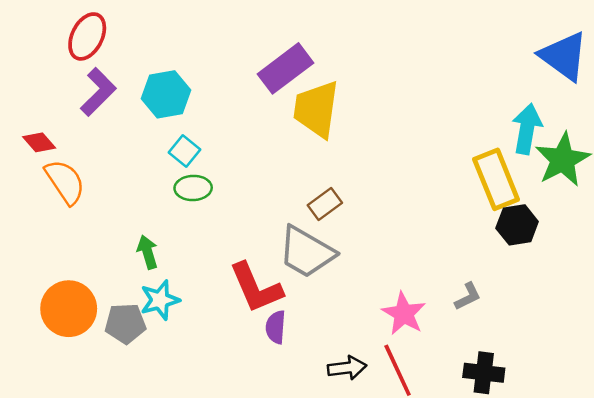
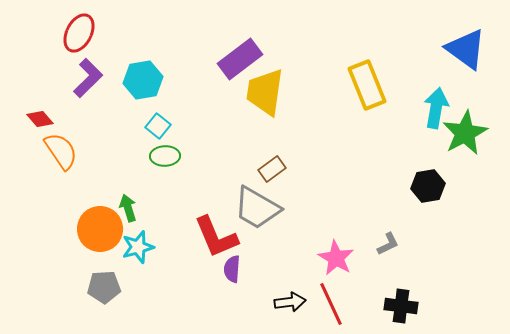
yellow rectangle: (496, 179) -> (367, 85), moved
orange circle: (69, 309) -> (100, 229), moved
gray pentagon: (125, 323) -> (104, 287), moved

